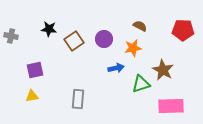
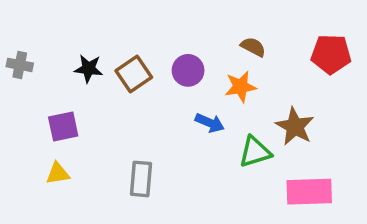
black star: (49, 29) -> (89, 69), moved
blue arrow: (116, 68) -> (210, 123), turned 35

